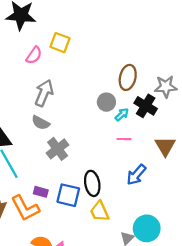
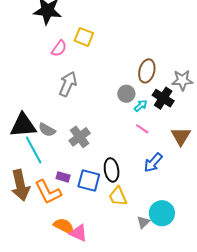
gray semicircle: (41, 123) -> (47, 130), moved
pink line: (124, 139) -> (142, 129), turned 32

